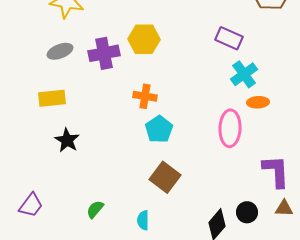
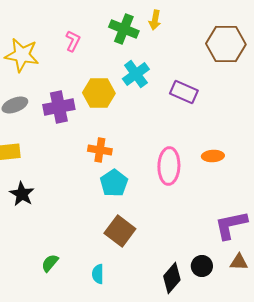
cyan cross: (244, 74) -> (136, 74), moved
pink ellipse: (230, 128) -> (169, 166), moved
purple L-shape: (276, 171) -> (231, 225), turned -99

